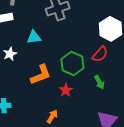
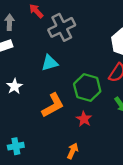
cyan triangle: (34, 37) -> (50, 63), moved

